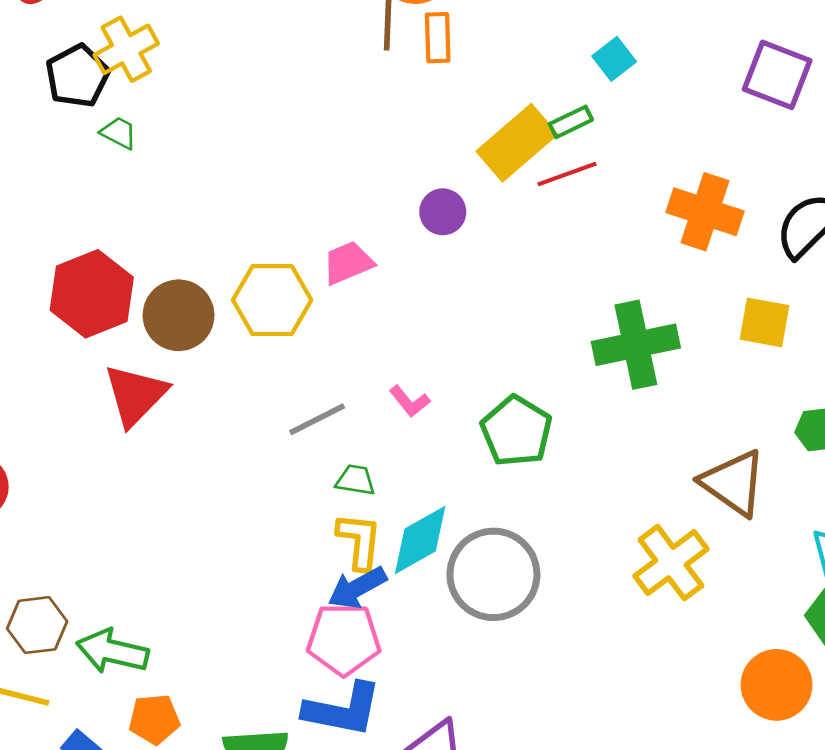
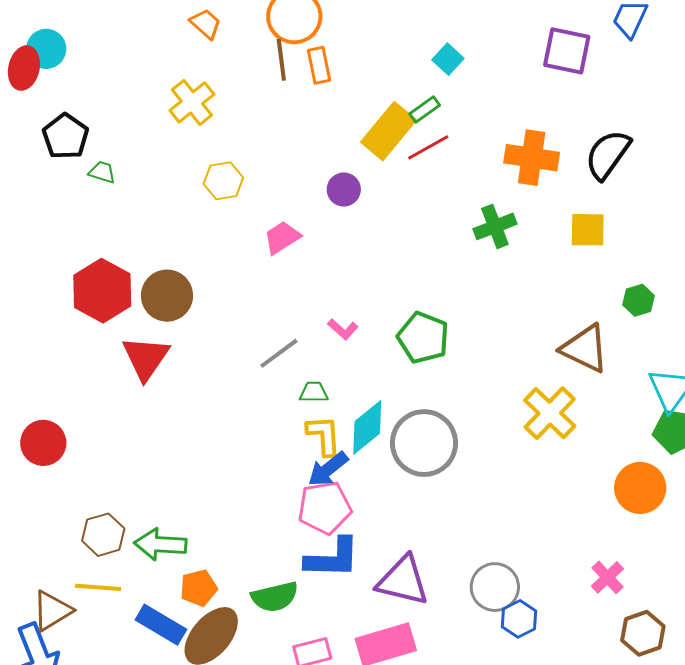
yellow cross: (126, 49) -> (192, 102), moved
yellow hexagon: (272, 300) -> (223, 181), moved, size x0.7
green cross: (636, 345) -> (495, 226), moved, size x0.7

